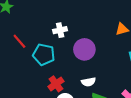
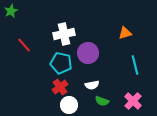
white cross: (60, 30) -> (64, 34), size x1.5
cyan pentagon: (44, 54) -> (61, 63), moved

